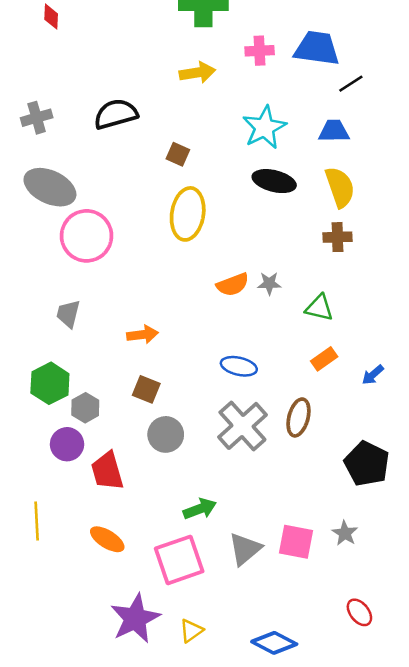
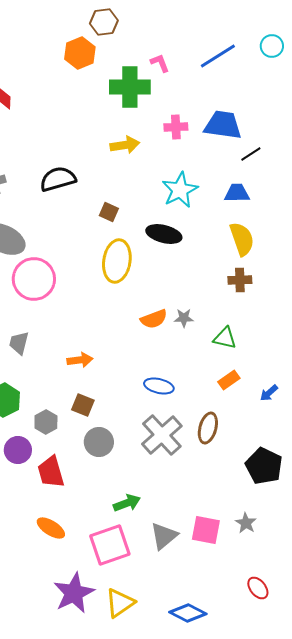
black ellipse: (274, 181) -> (164, 234), moved
gray hexagon: (85, 408) -> (46, 422), moved
yellow triangle: (191, 631) -> (120, 603), size x1.5

